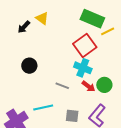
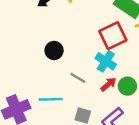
black circle: (29, 66) -> (54, 51), moved
red arrow: (88, 86) -> (108, 84), turned -88

